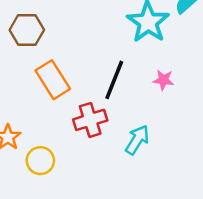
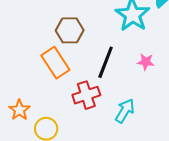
brown hexagon: (27, 30) -> (70, 30), moved

